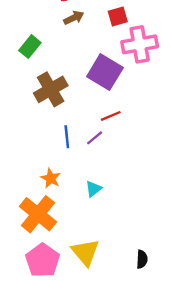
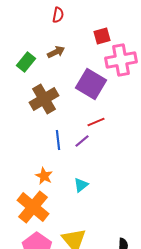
brown arrow: (74, 18) -> (56, 52), moved

